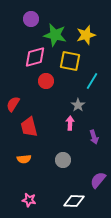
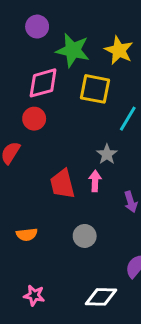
yellow star: (86, 35) -> (119, 50), turned -30
red circle: (46, 81) -> (34, 119), moved
red trapezoid: (29, 127) -> (62, 184), moved

